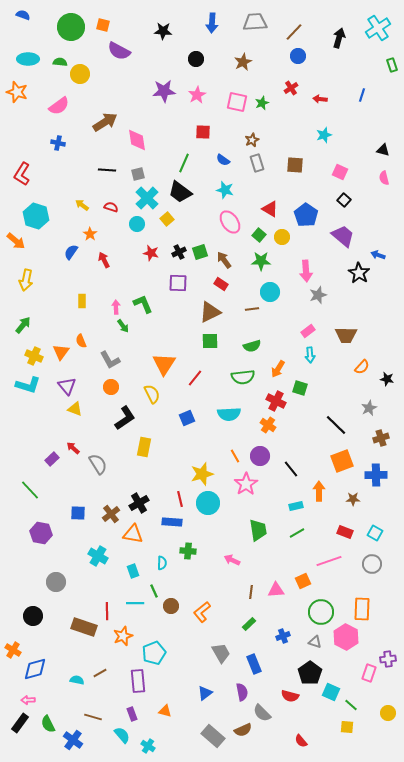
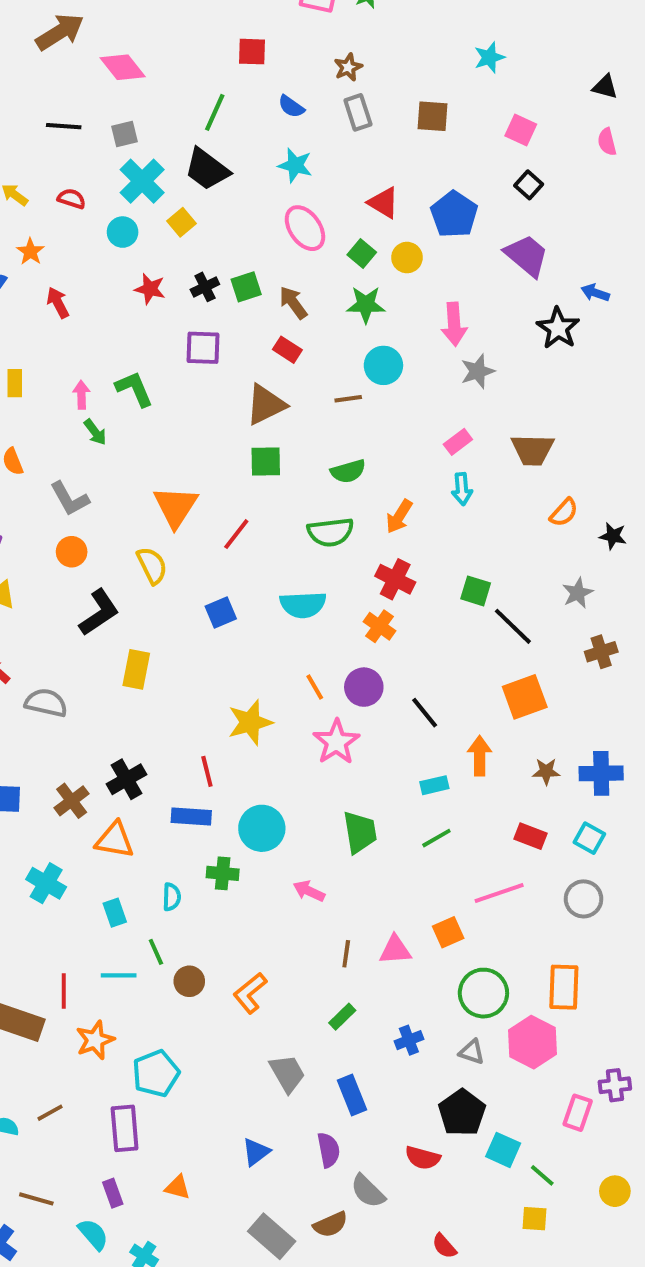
pink diamond: (137, 140) -> (123, 67), turned -30
green square: (300, 388) -> (476, 591), moved
gray semicircle: (98, 464) -> (46, 703), turned -45
blue cross: (376, 475) -> (601, 773), moved
cyan circle: (208, 503) -> (262, 828), moved

